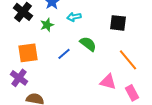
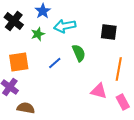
cyan arrow: (74, 17) -> (65, 26), size x1.5
green semicircle: (88, 44) -> (79, 53), turned 30
orange line: (128, 60) -> (119, 69), turned 50

